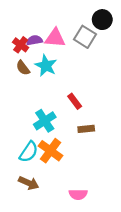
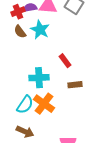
red cross: (21, 45) -> (18, 12), turned 32
cyan cross: (45, 121) -> (39, 78), turned 30

